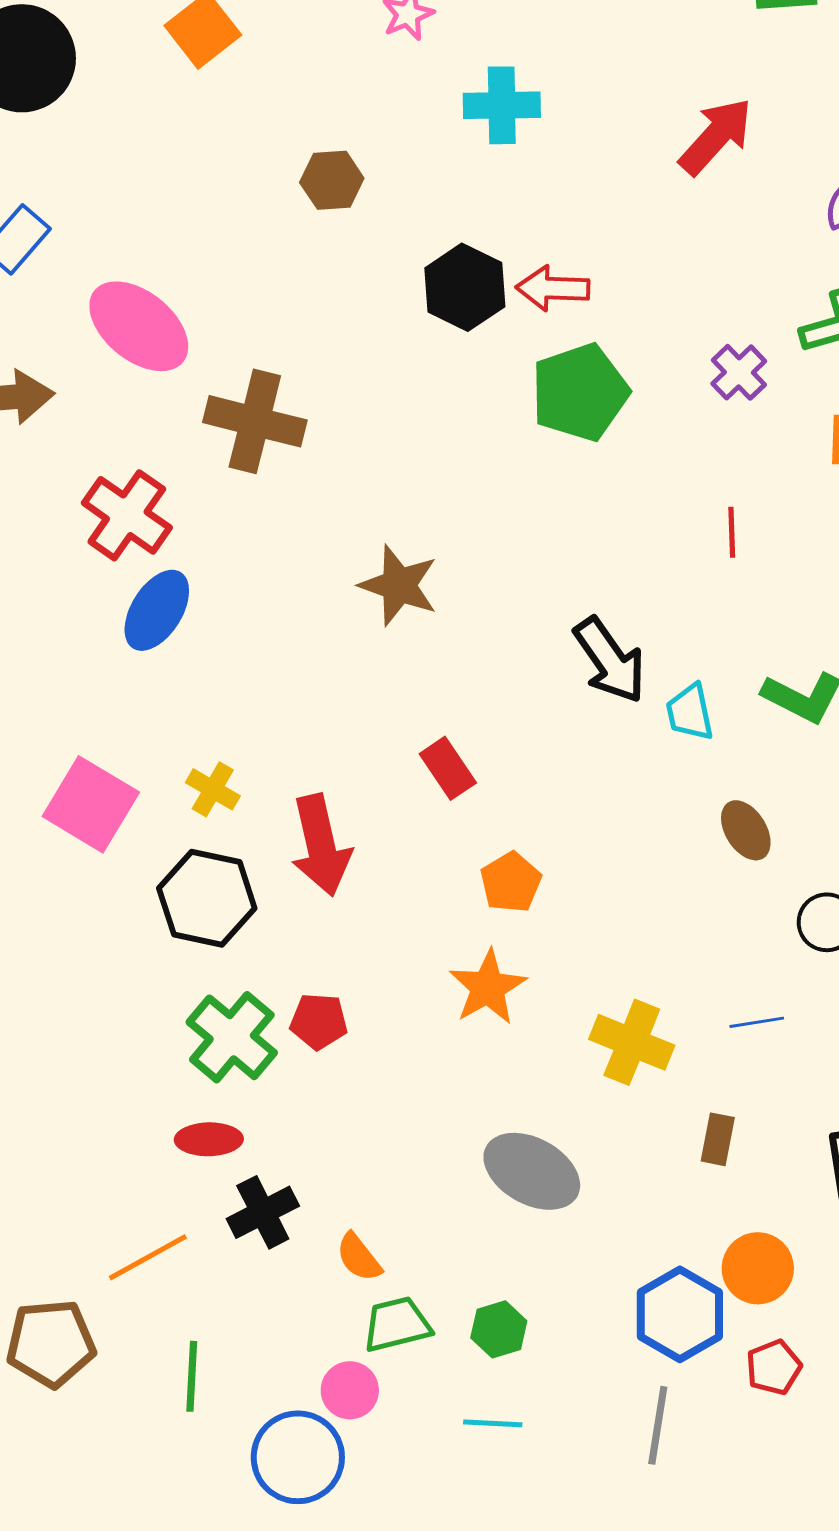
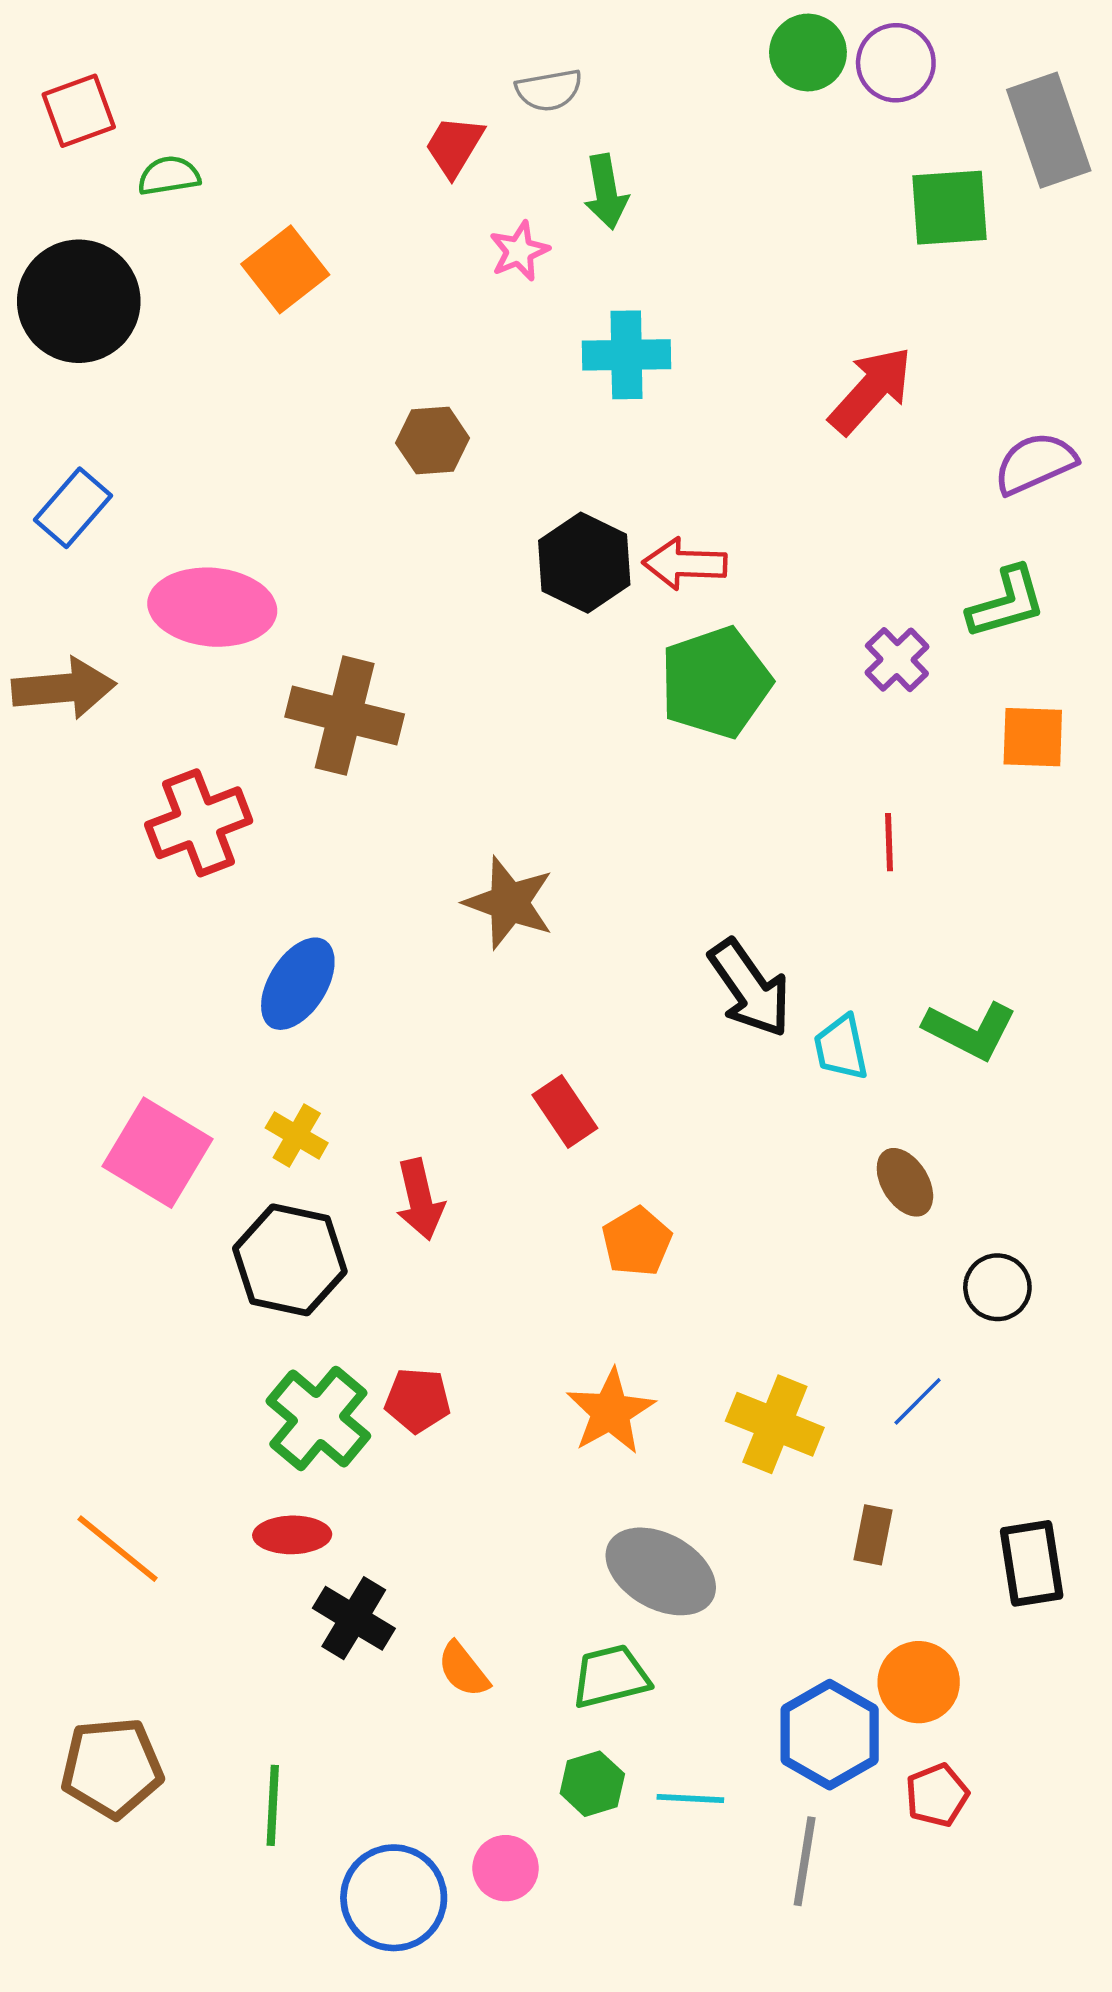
pink ellipse: (139, 326) -> (212, 607), turned -34
red cross: (127, 515) -> (199, 823), turned 34
blue ellipse: (157, 610) -> (298, 984), moved
red arrow: (321, 845) -> (420, 1199), size x0.7
orange star: (488, 987) -> (611, 1412), moved
blue line: (757, 1022) -> (918, 1401), turned -36
black cross: (263, 1212) -> (354, 1618), turned -32
orange line: (148, 1257) -> (118, 1549), moved, turned 68
green trapezoid: (397, 1324) -> (611, 1676), moved
green hexagon: (499, 1329) -> (592, 1784), moved
pink circle: (350, 1390) -> (506, 1868), moved
cyan line: (493, 1423) -> (690, 1799), moved

